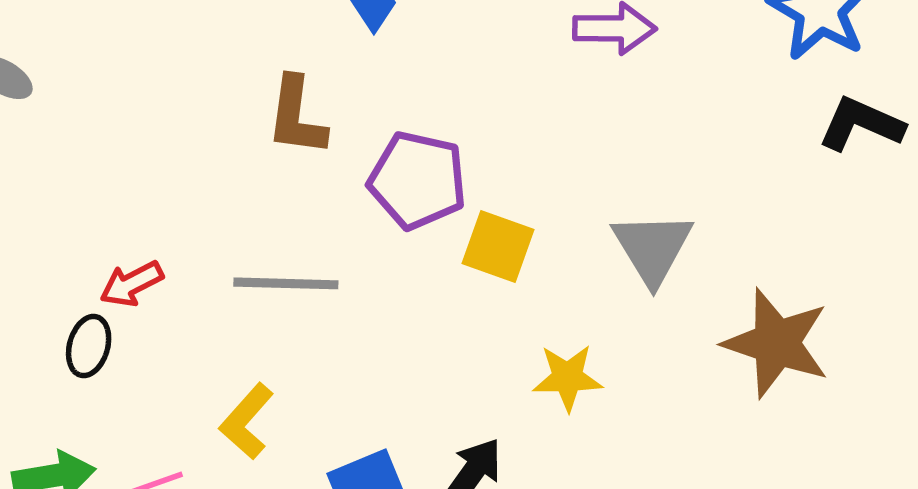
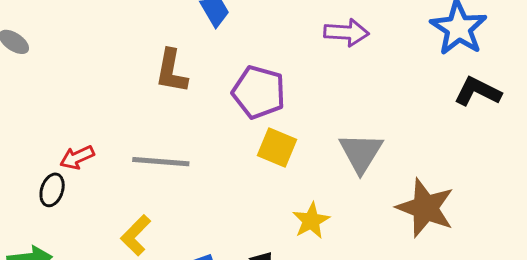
purple pentagon: (418, 180) -> (259, 92), moved
yellow star: (568, 378) -> (311, 221), turned -30

